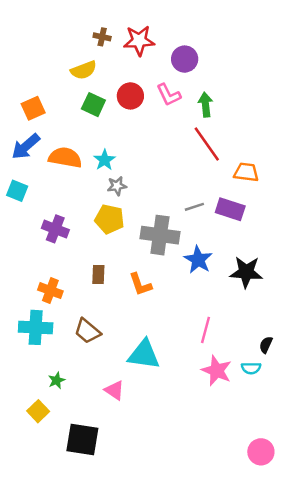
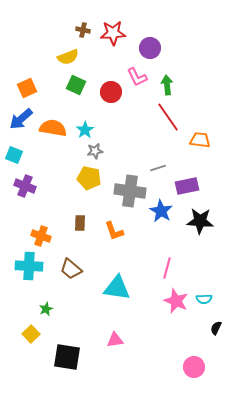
red circle: (130, 96) -> (111, 92), moved
purple rectangle: (230, 209) -> (187, 186), moved, turned -30
purple cross: (55, 229) -> (25, 186), moved
black semicircle: (266, 345) -> (216, 328), moved
pink triangle: (114, 390) -> (115, 340), moved, turned -42
pink circle: (261, 452) -> (194, 367), moved

